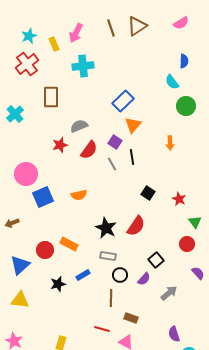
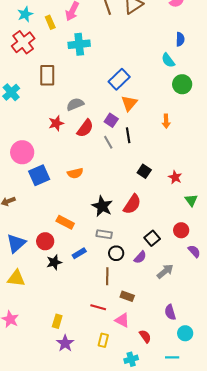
red circle: (187, 244) -> (181, 230), moved
red circle: (45, 250) -> (45, 241), moved

